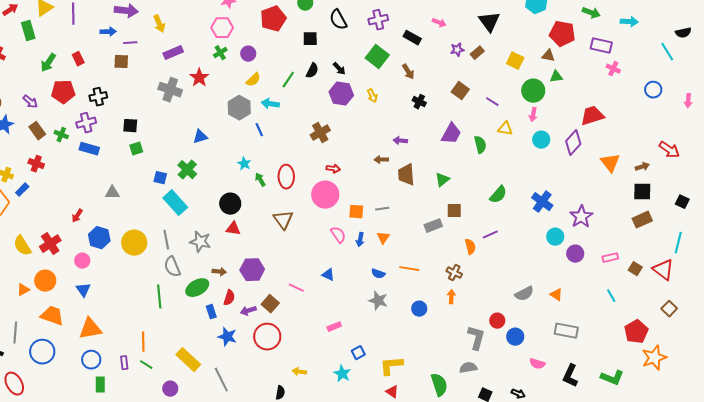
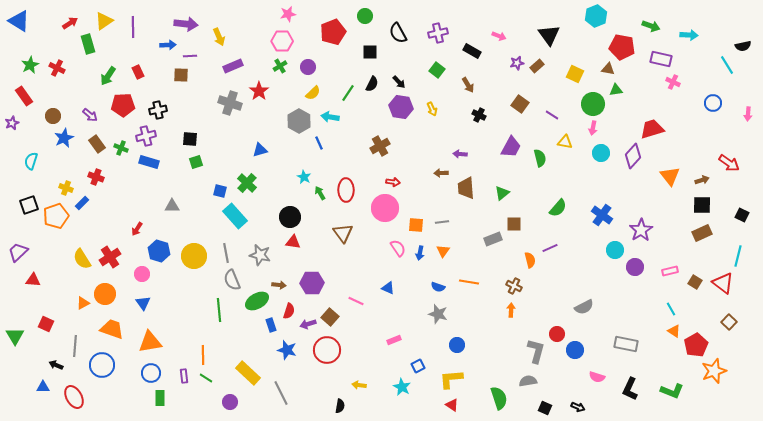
green square: (377, 57) -> (437, 70), size x0.7
orange triangle: (556, 295) -> (674, 331), moved
blue circle: (419, 309) -> (457, 345), moved

